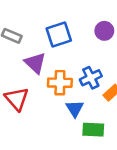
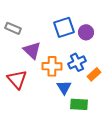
purple circle: (104, 31) -> (86, 32), moved
blue square: (59, 35) -> (64, 27), moved

